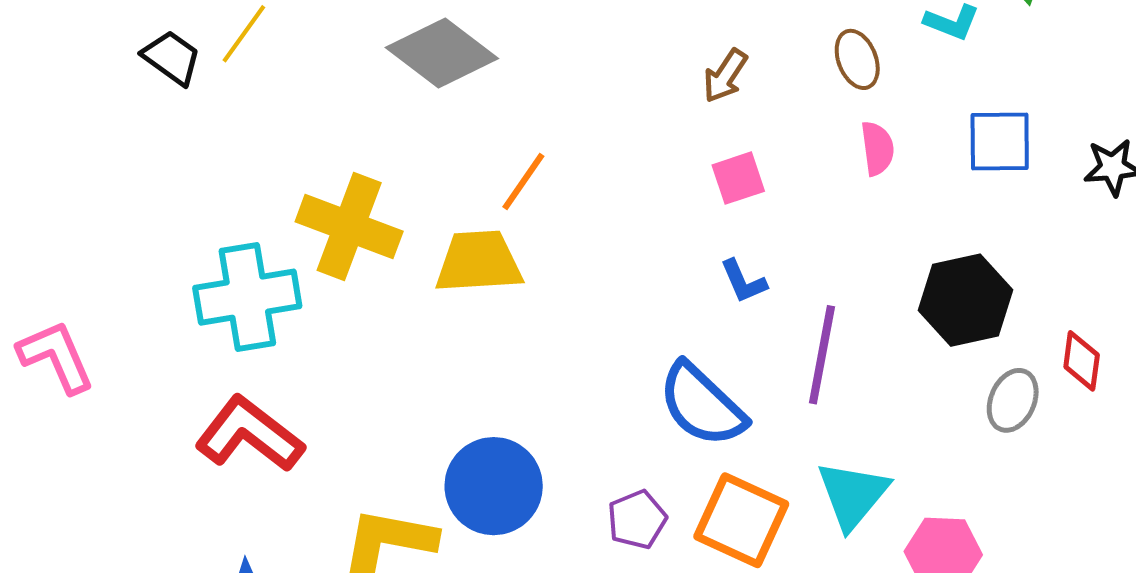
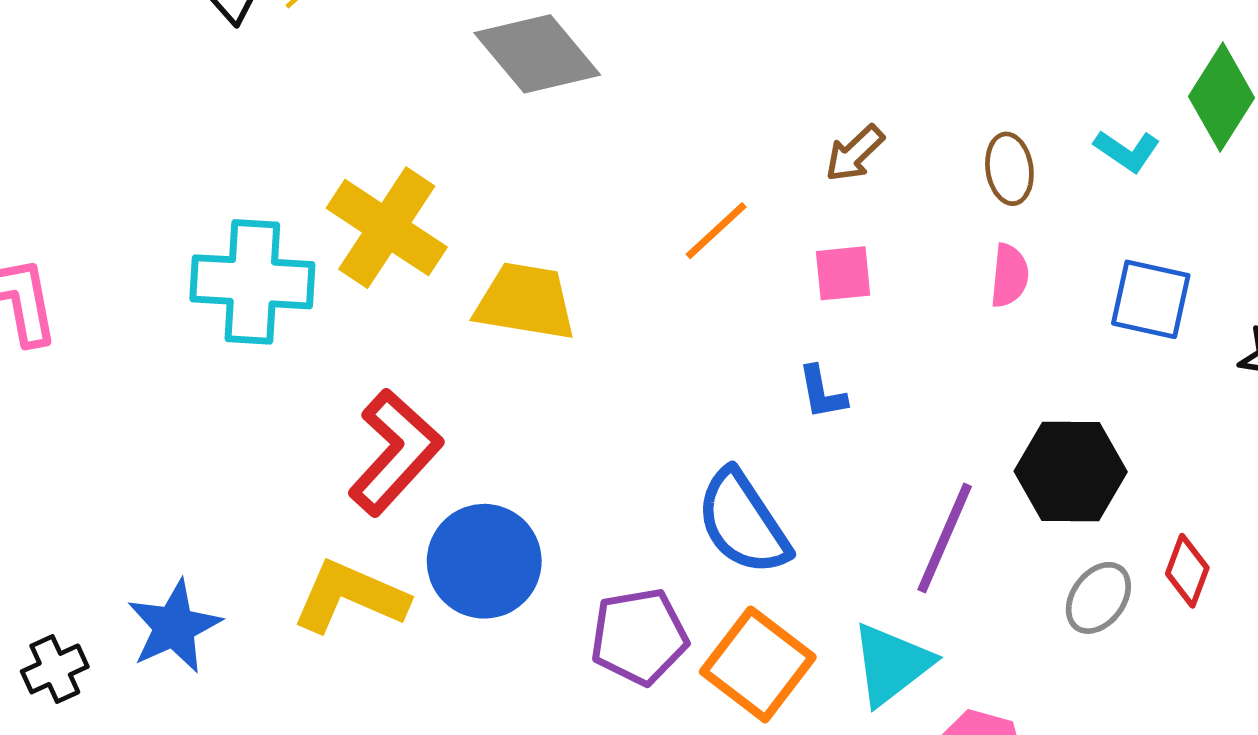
orange line: (523, 181) -> (716, 231), moved
purple line: (822, 355) -> (945, 538), moved
red L-shape: (249, 434) -> (395, 452), moved, turned 82
purple pentagon: (637, 520) -> (639, 636), size x1.4

